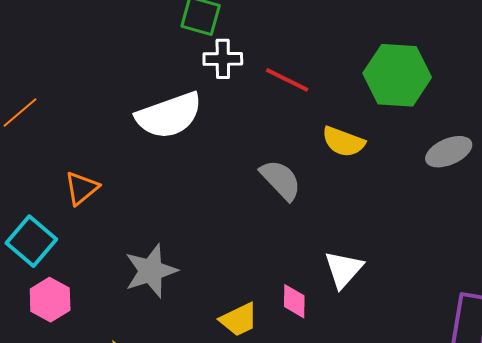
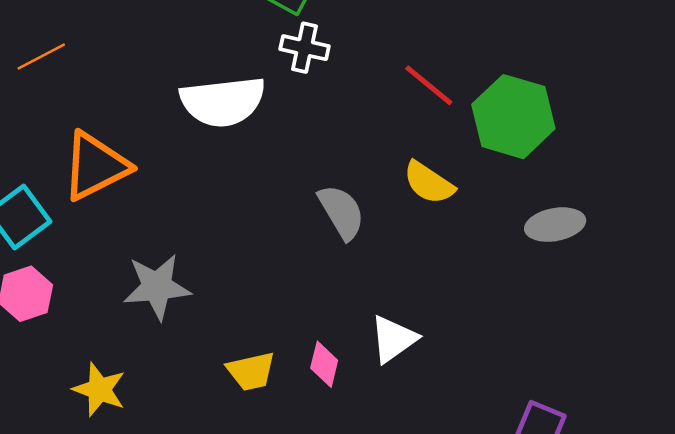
red line: (287, 80) -> (429, 85), moved
orange triangle: (82, 188) -> (95, 166), size x1.6

